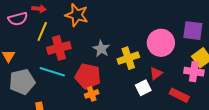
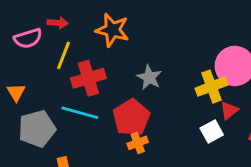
yellow cross: (128, 58) -> (211, 87), moved
red pentagon: (88, 76) -> (131, 118), turned 30

